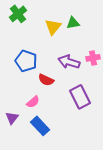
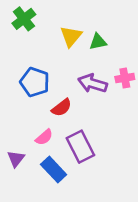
green triangle: (73, 23) -> (98, 42), moved
red semicircle: (46, 80) -> (62, 108), turned -63
purple rectangle: (80, 97) -> (80, 147), moved

